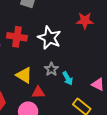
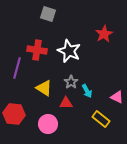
red star: (85, 21) -> (104, 34), turned -30
red triangle: (38, 92) -> (66, 103), moved

